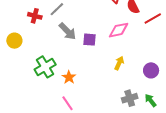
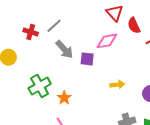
pink diamond: (119, 30) -> (107, 41), moved
yellow arrow: (119, 63) -> (117, 85), turned 56

